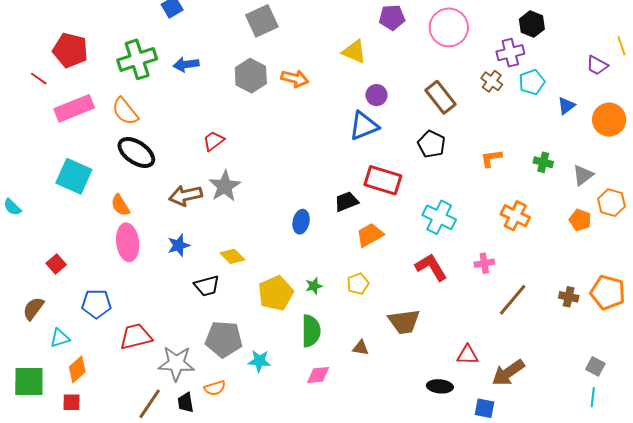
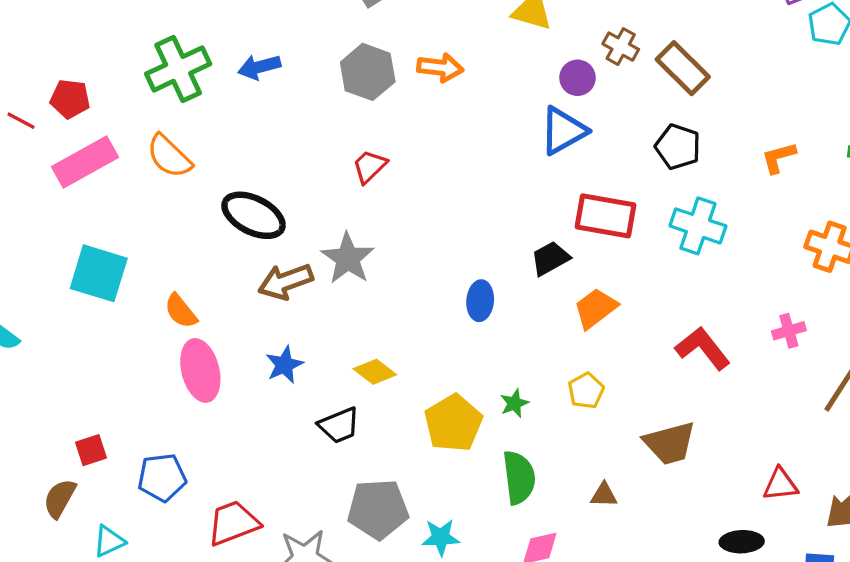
red pentagon: (70, 50) -> (70, 99), moved, size x0.7
brown cross: (492, 81) -> (621, 47), moved
red trapezoid: (214, 141) -> (369, 166), moved
black ellipse: (136, 152) -> (254, 215), moved
cyan cross: (439, 217) -> (698, 226), moved
red square: (56, 264) -> (91, 450), moved, turned 30

